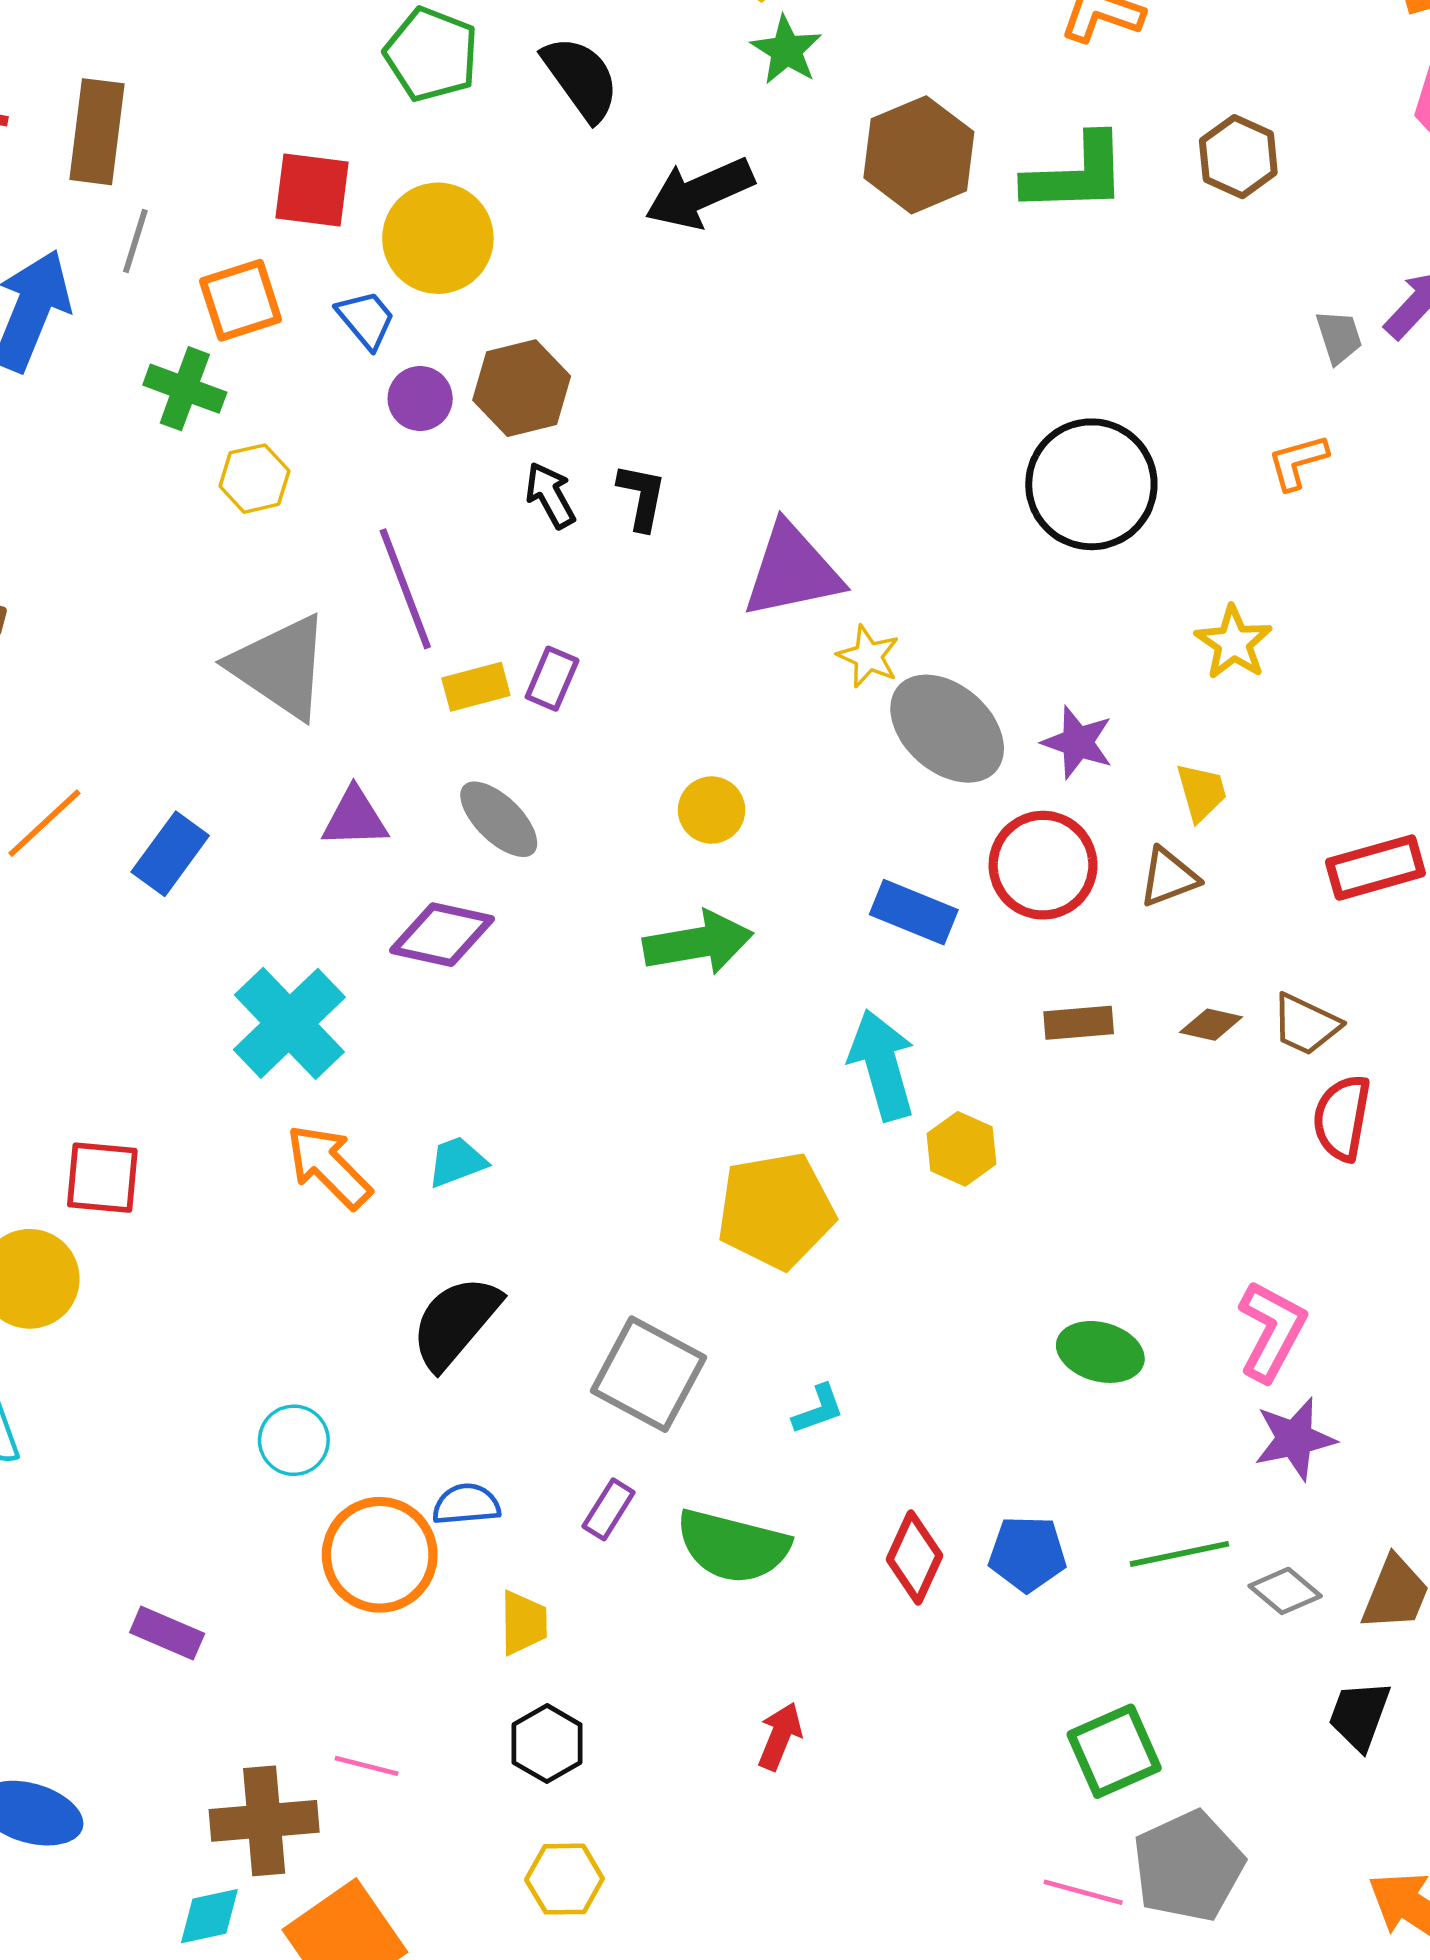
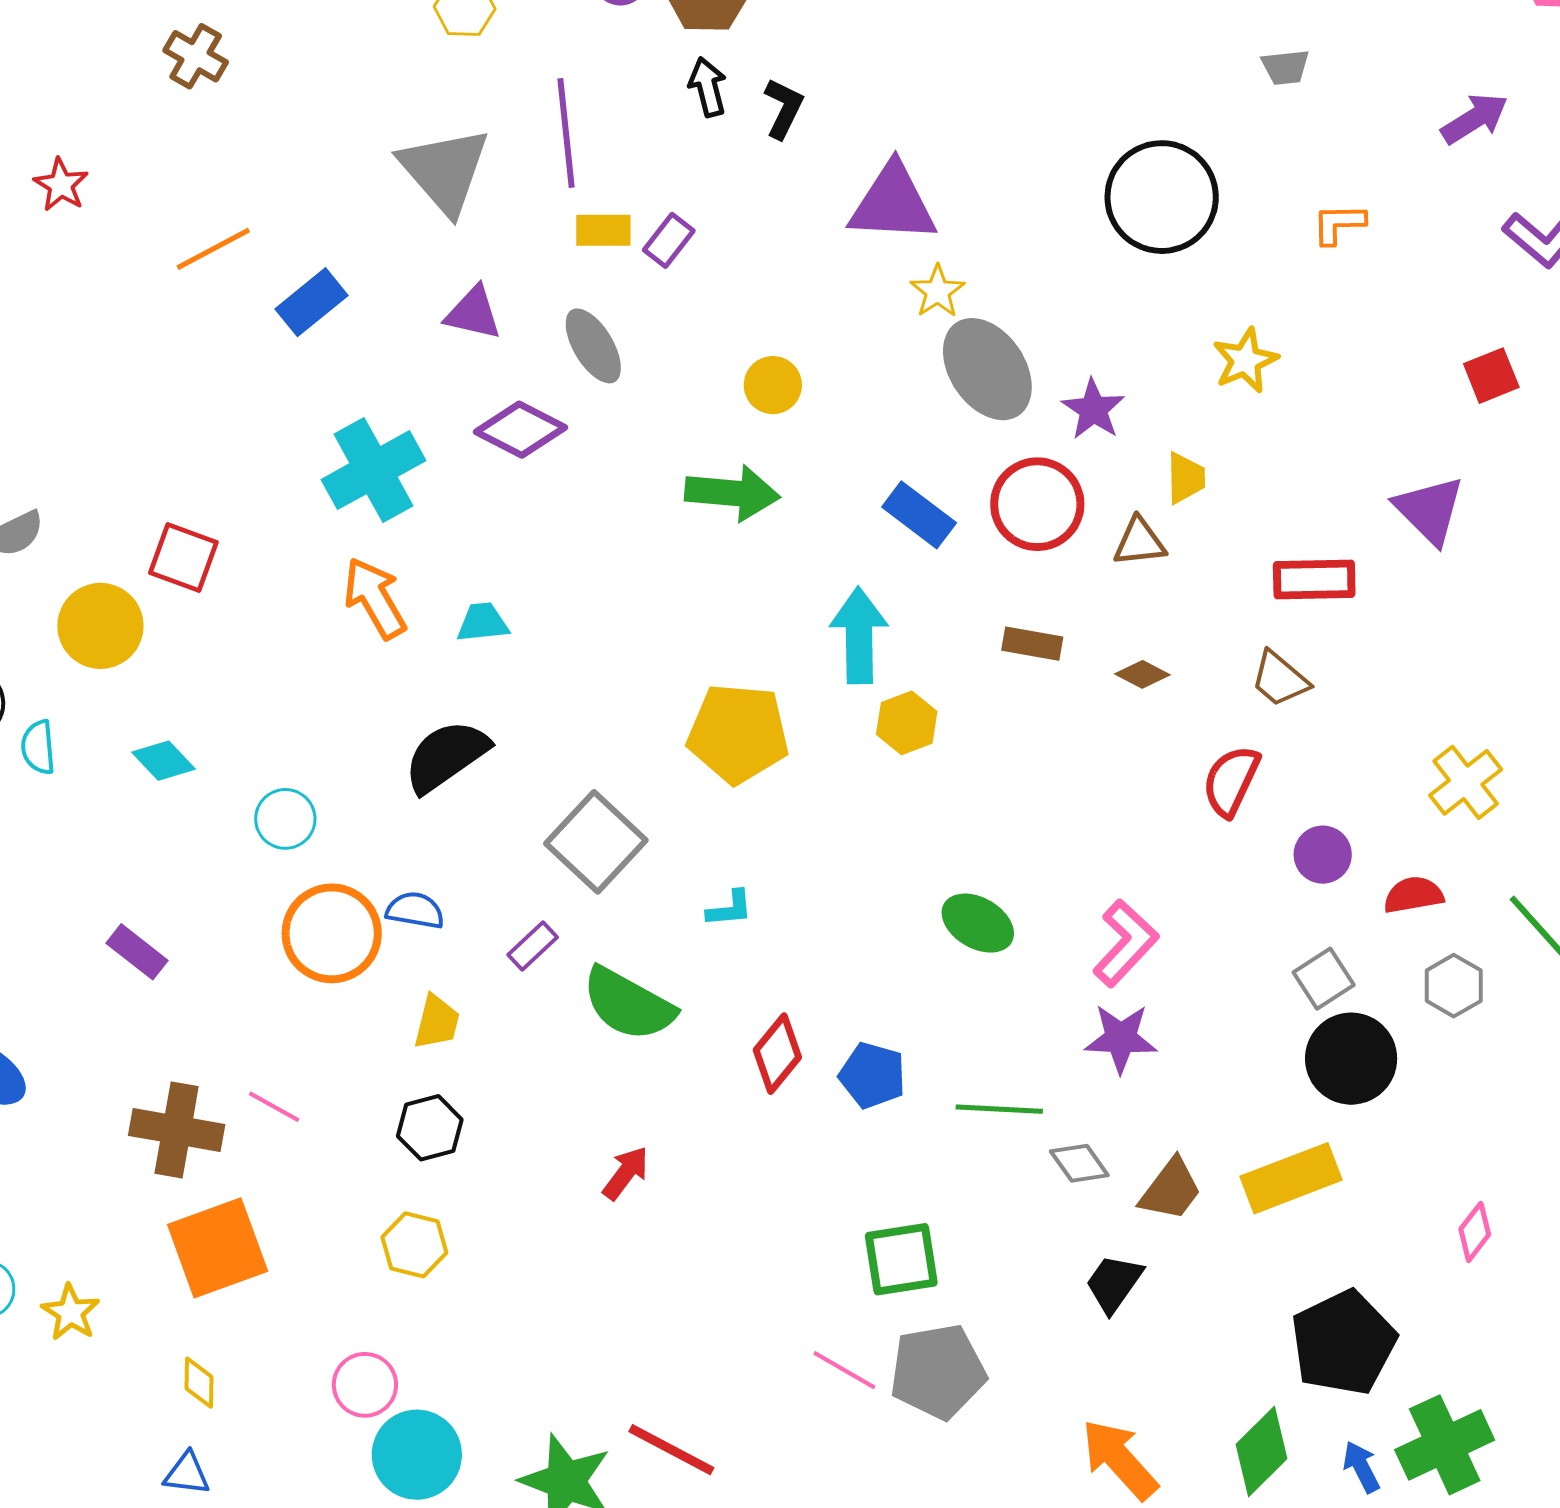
gray trapezoid: (1339, 337) -> (1285, 67), moved, turned 87
brown trapezoid: (1306, 1024) -> (1280, 679), moved
cyan diamond: (209, 1916) -> (164, 761), moved, turned 44

